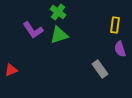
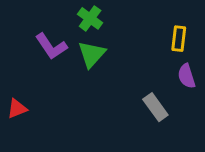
green triangle: (59, 35) -> (92, 54), turned -30

